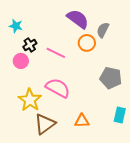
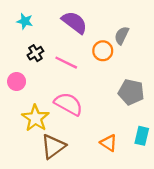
purple semicircle: (78, 19) -> (74, 22), moved
cyan star: (16, 26) -> (25, 21), moved
pink circle: (21, 61) -> (17, 82), moved
orange triangle: (82, 121) -> (109, 143), moved, turned 35

